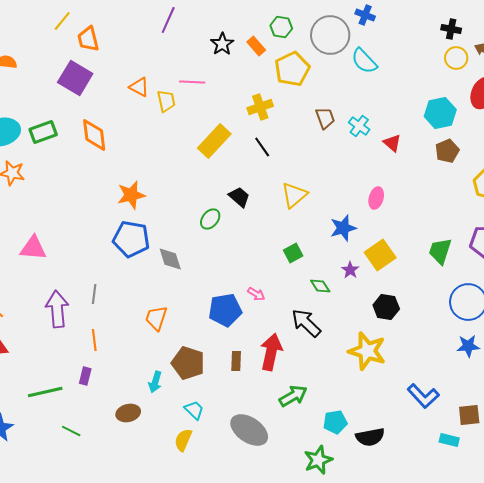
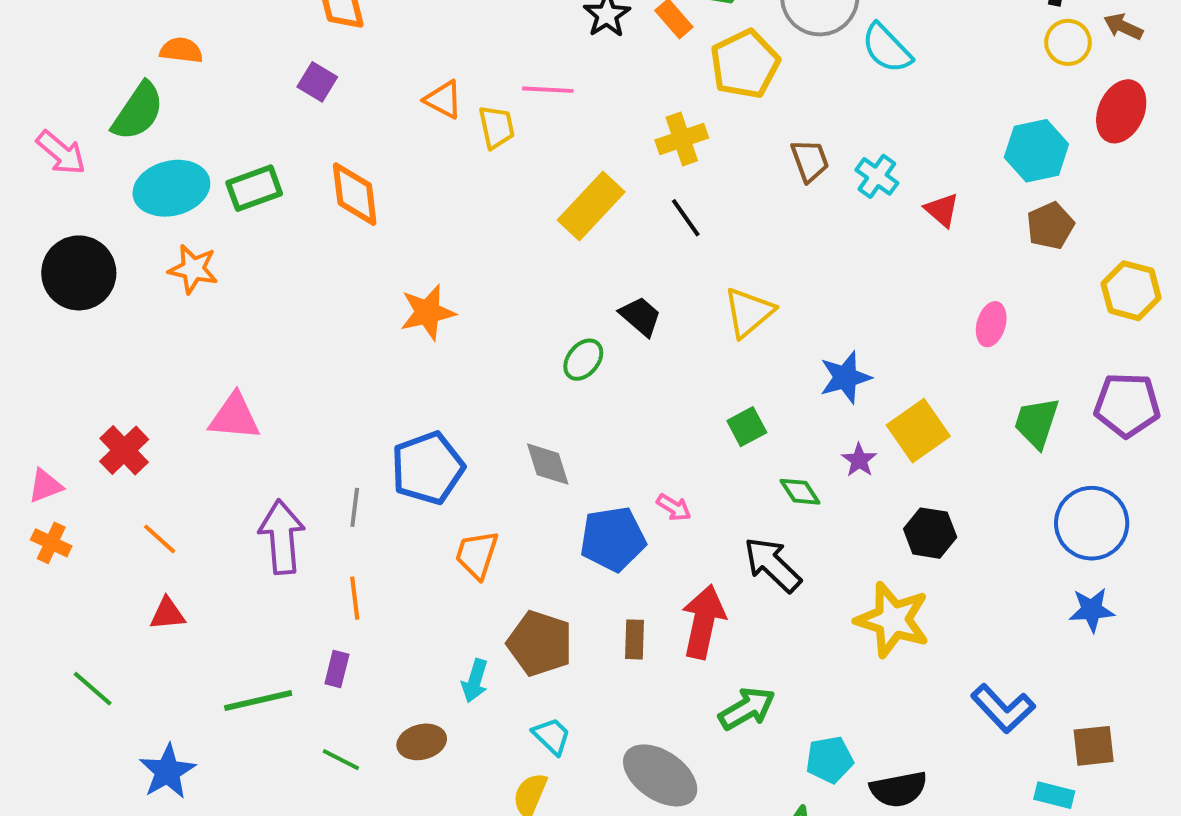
purple square: (75, 78) -> (317, 82), size x0.6
pink ellipse: (376, 198) -> (991, 324), moved
blue pentagon: (131, 239) -> (428, 468), moved, turned -30
gray diamond: (170, 259) -> (548, 464), moved
green line: (71, 431) -> (341, 760), moved

